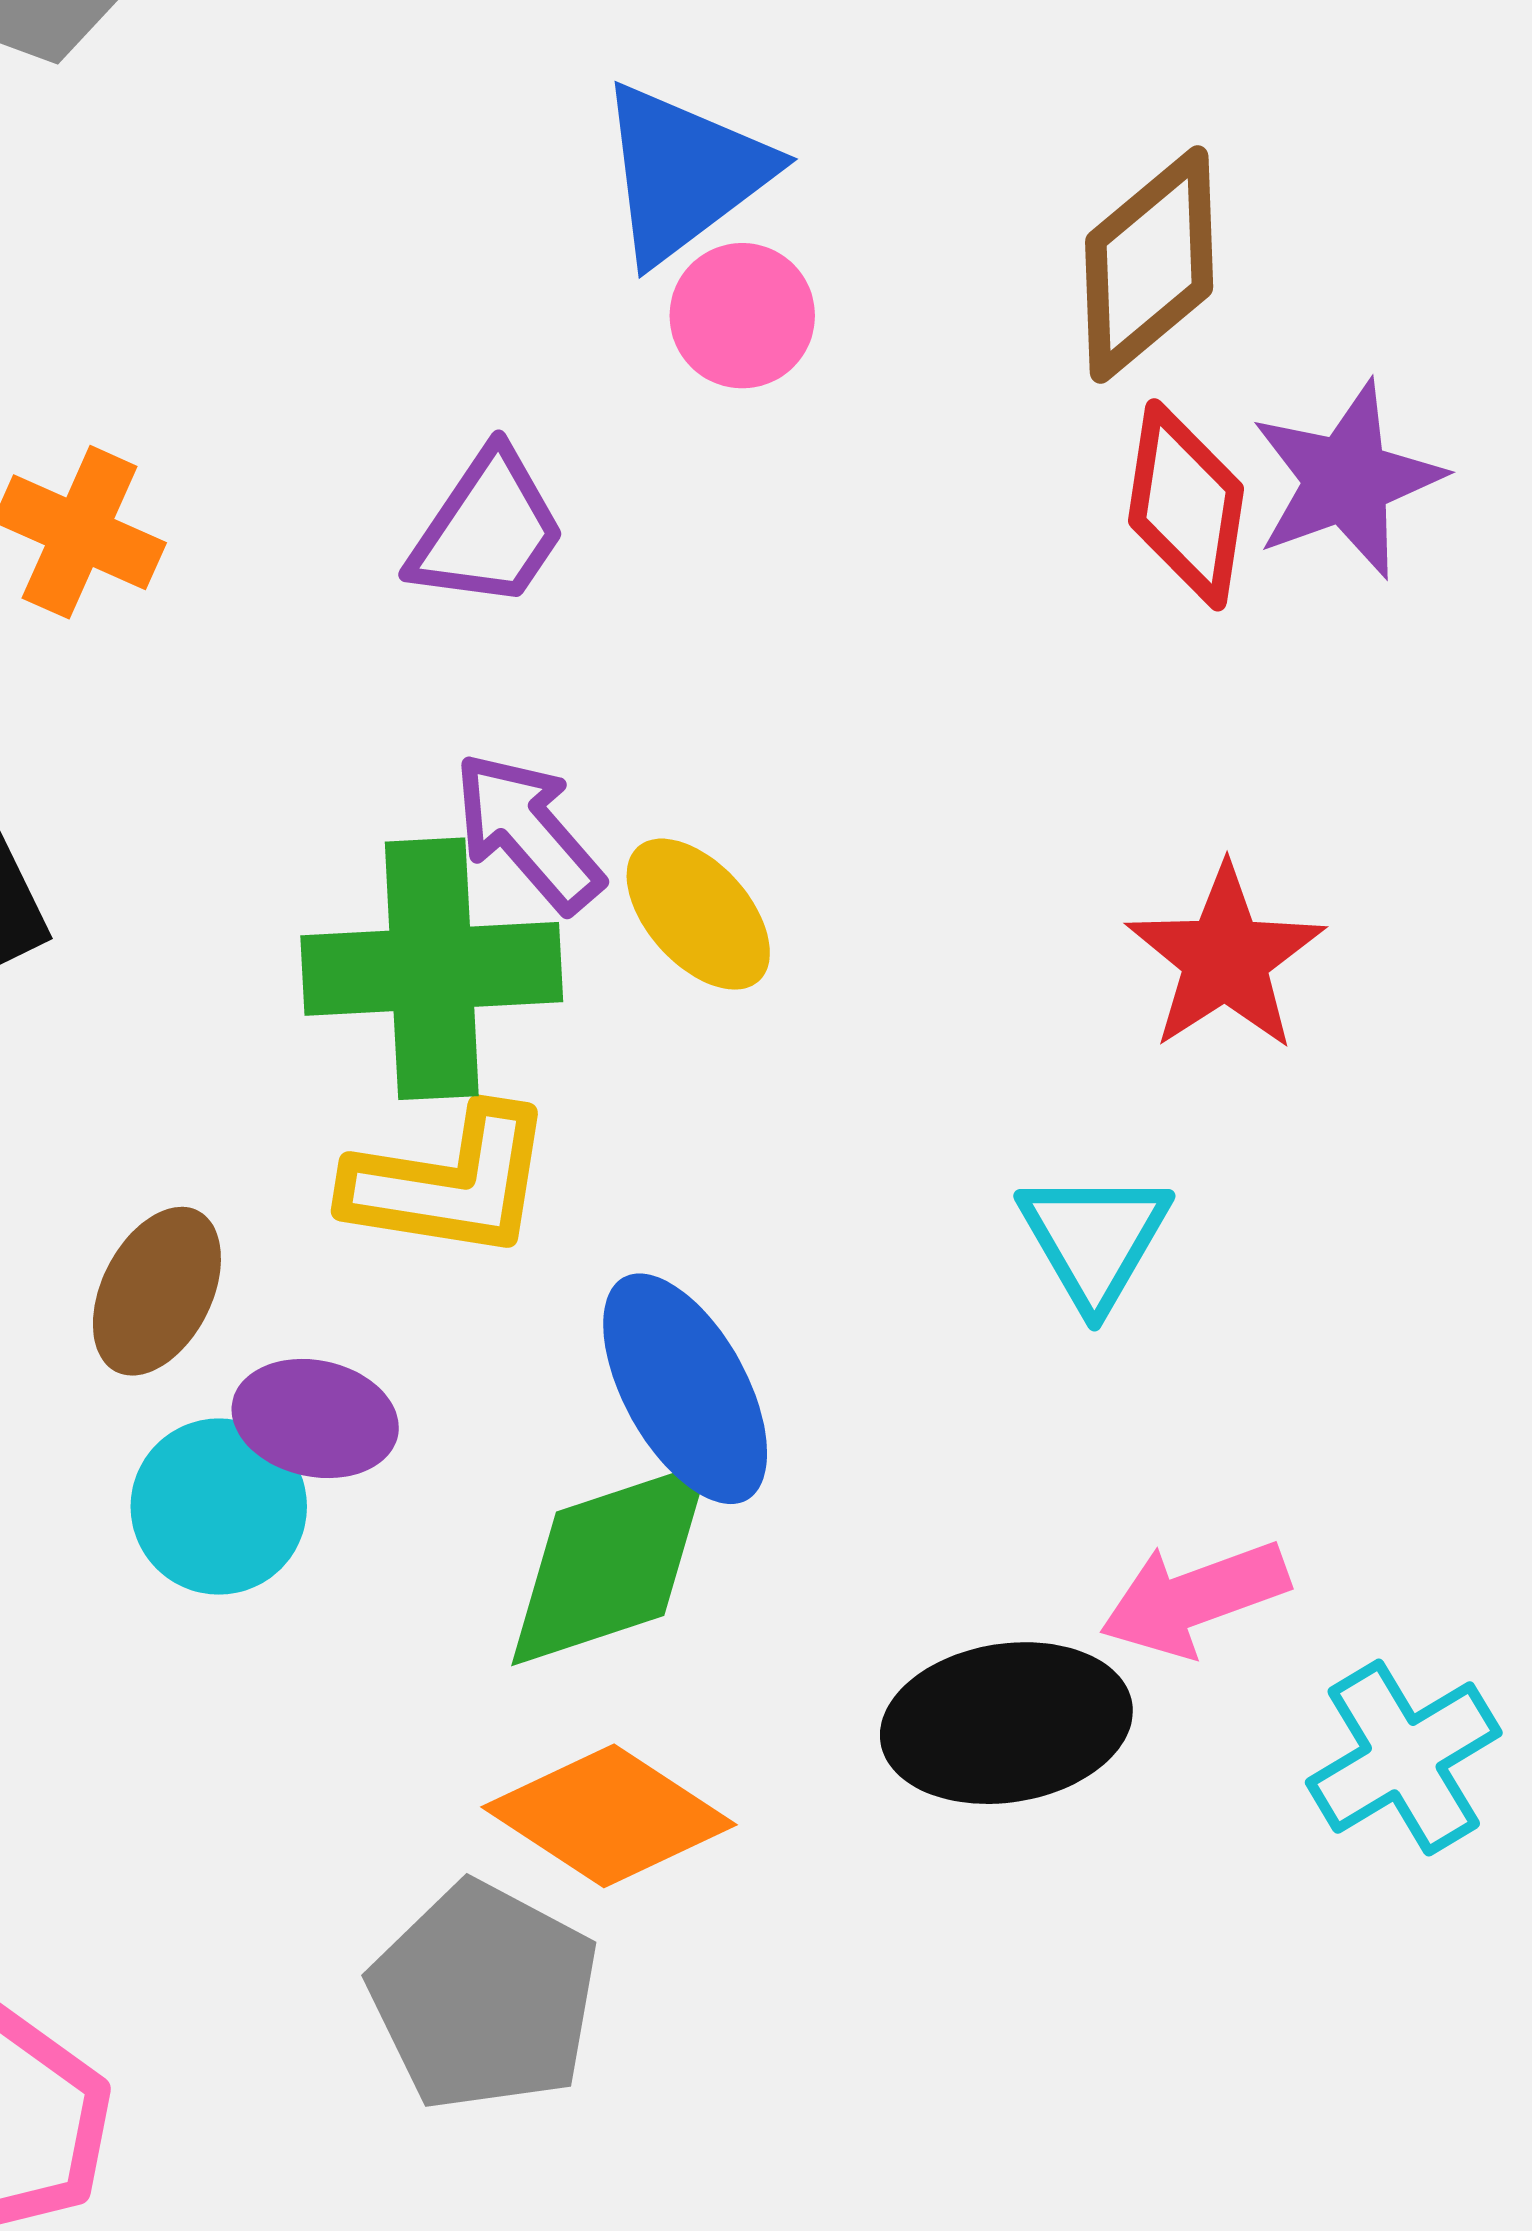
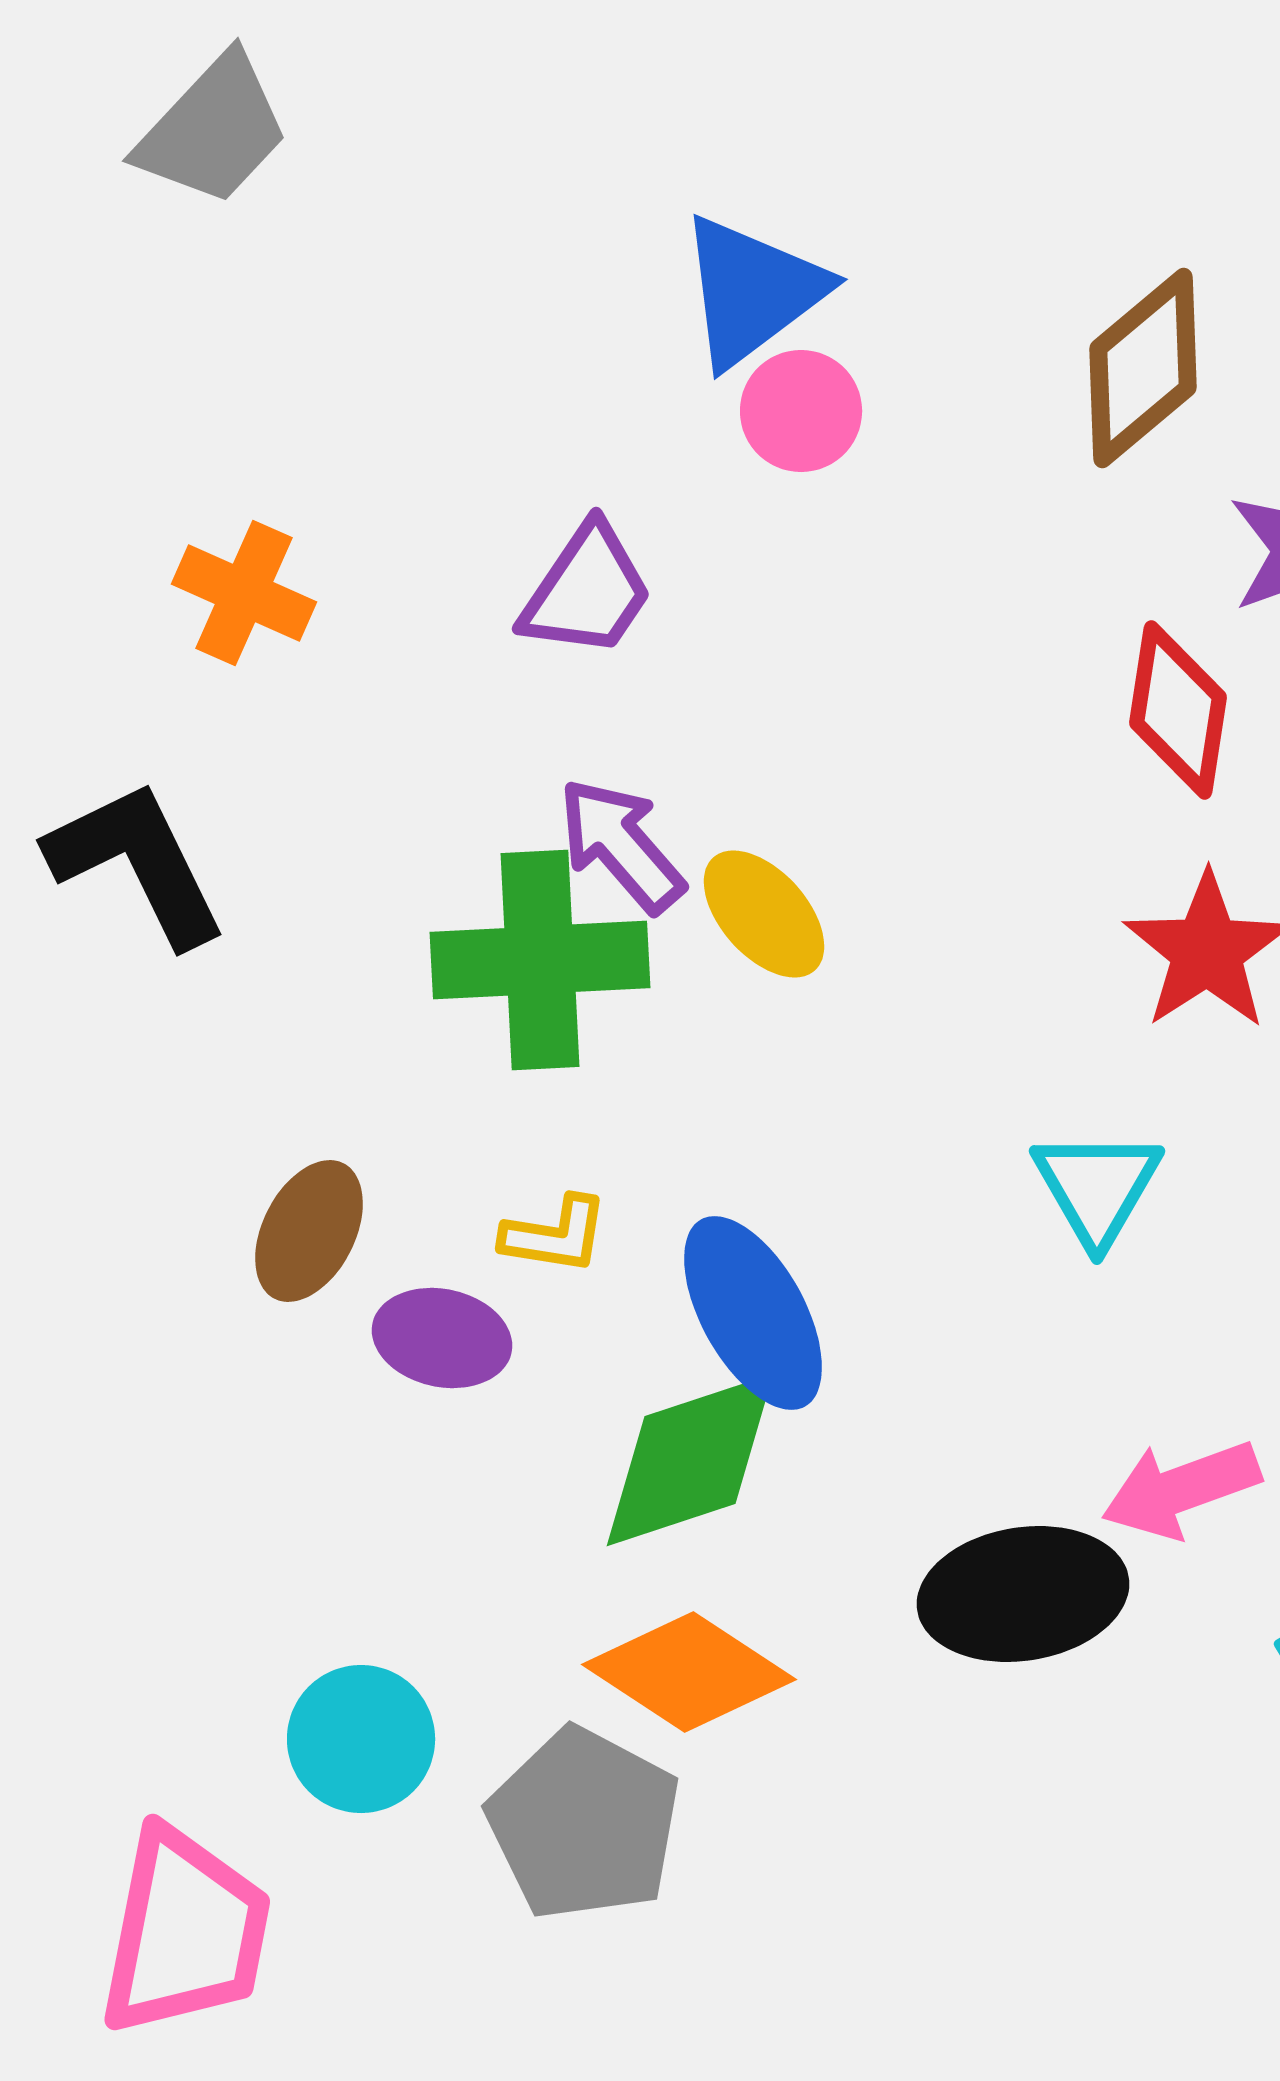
red diamond: (1186, 505) -> (1178, 710), moved
yellow L-shape: (450, 1183) -> (555, 1235), moved, size x0.6
cyan circle: (219, 1507) -> (361, 1739), moved

